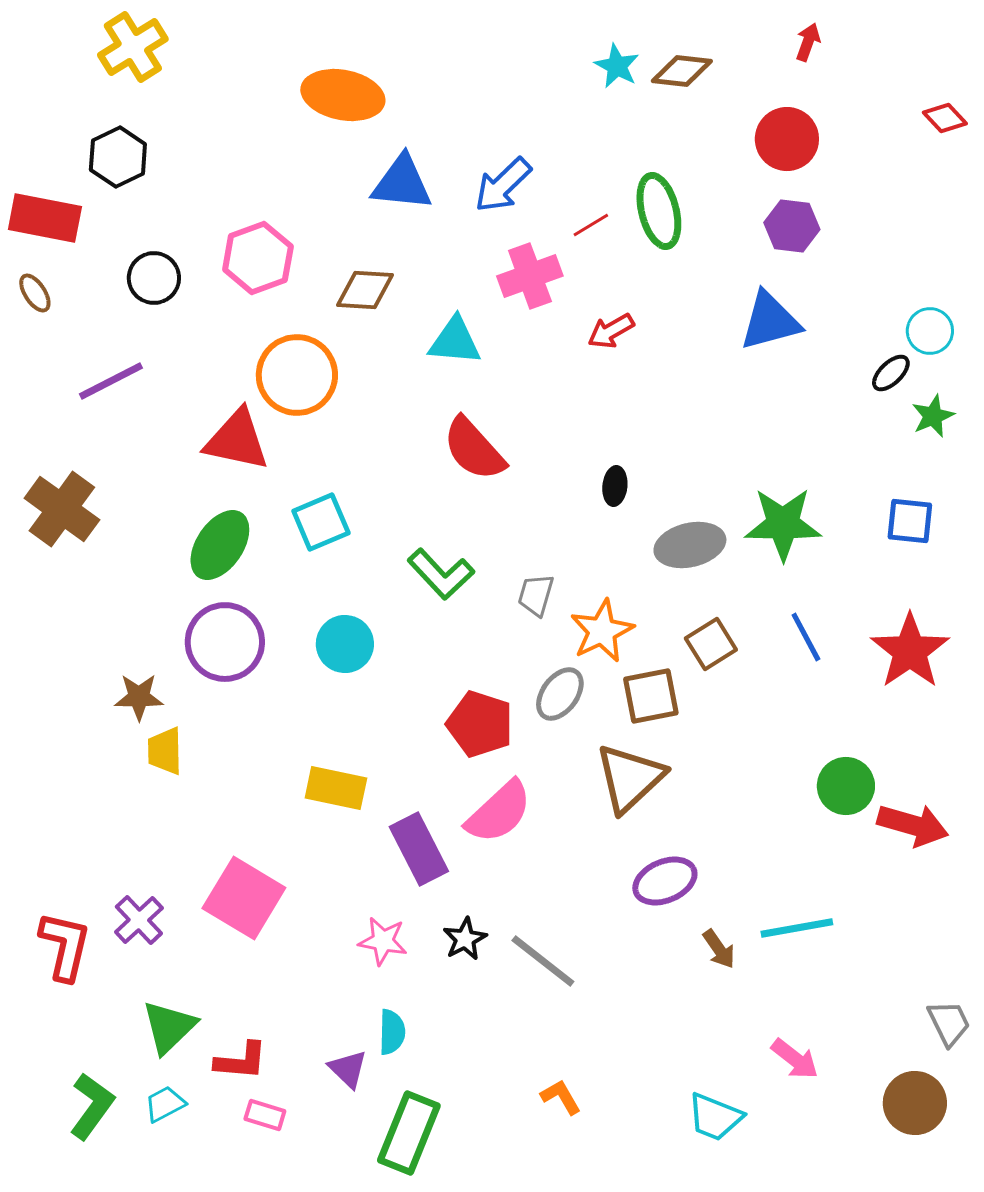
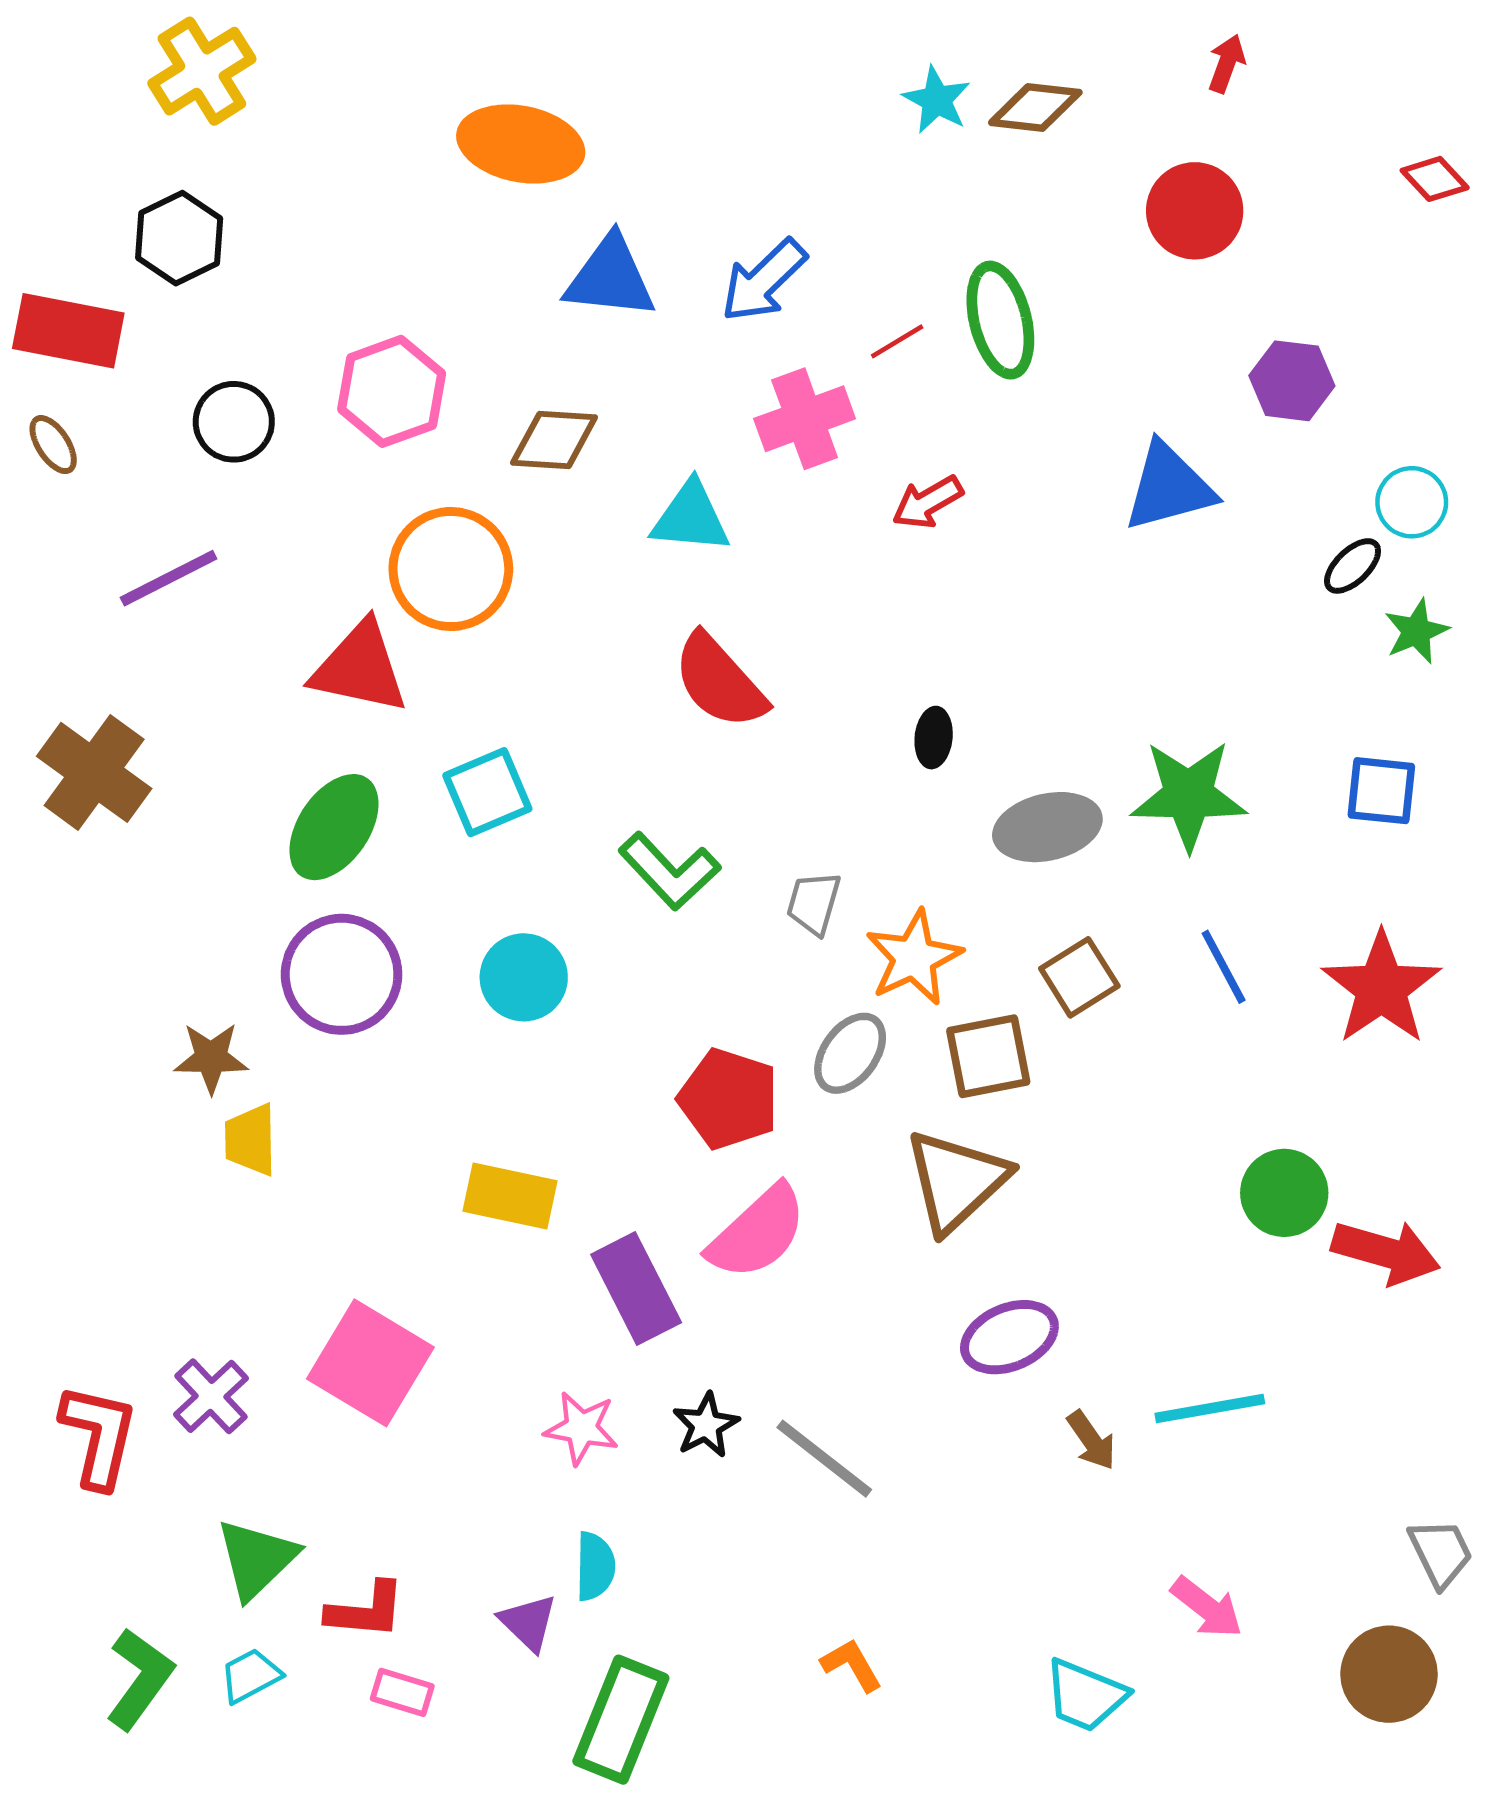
purple hexagon: (792, 226) -> (1292, 381), moved

